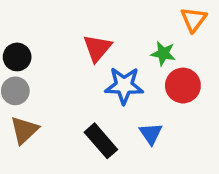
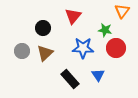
red triangle: (97, 48) -> (73, 16), moved
black circle: (17, 57) -> (43, 28), moved
brown triangle: (24, 130) -> (45, 53), moved

